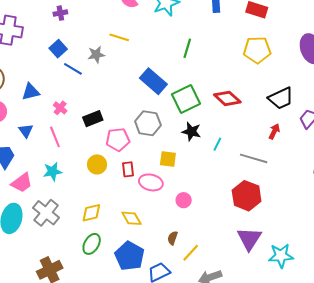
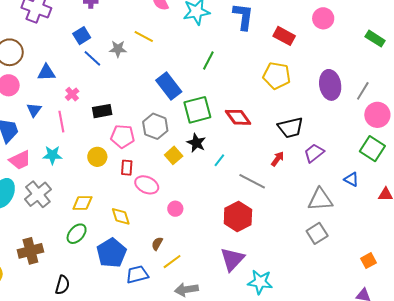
yellow square: (168, 159) -> (174, 155), moved, turned 30

